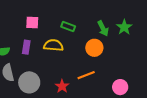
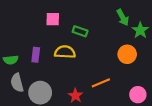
pink square: (32, 22) -> (53, 19), moved
green arrow: (103, 28) -> (123, 18), moved
orange circle: (94, 48) -> (127, 54), moved

